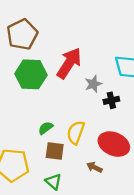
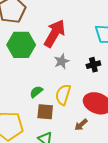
gray star: (93, 84) -> (62, 61), moved
brown arrow: (94, 167) -> (81, 125), turned -64

